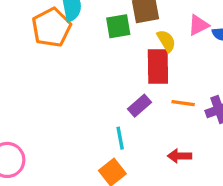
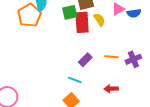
red rectangle: (158, 66) -> (82, 22), moved
cyan line: (120, 138) -> (75, 80), turned -56

